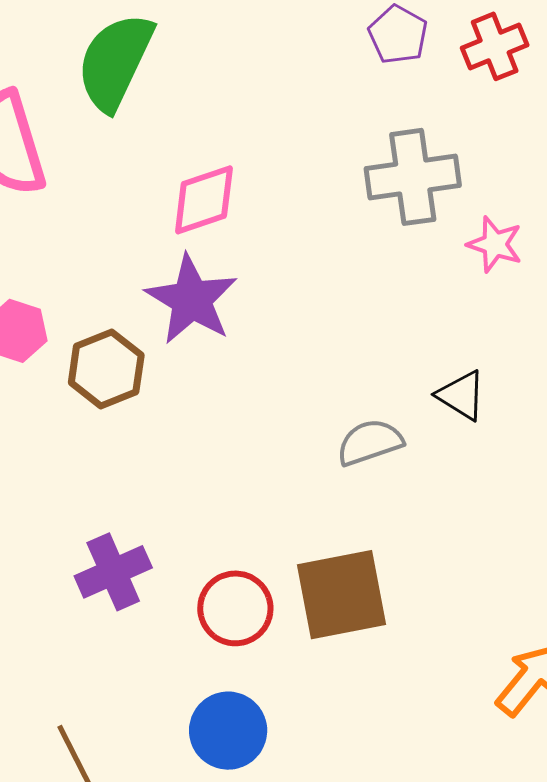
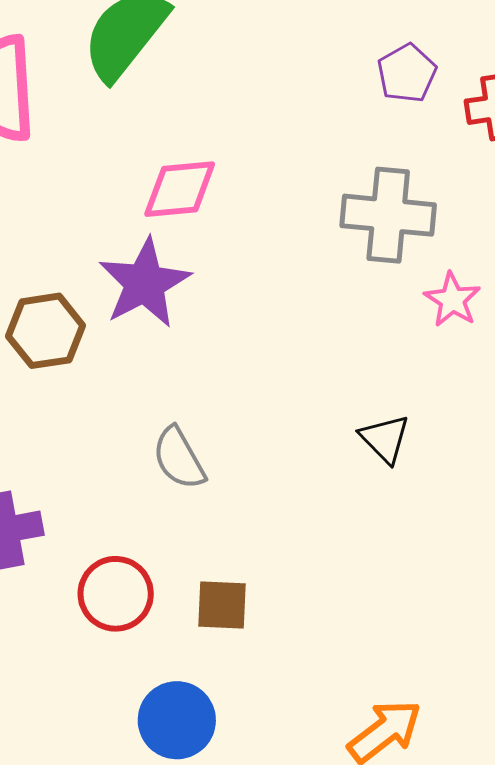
gray semicircle: (370, 442) -> (179, 458), moved, turned -114
brown square: (341, 595) -> (222, 605), size x0.6
blue circle: (228, 731) -> (177, 720), moved

